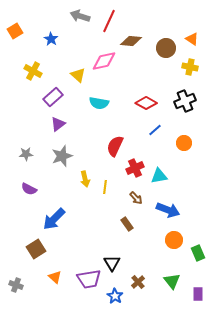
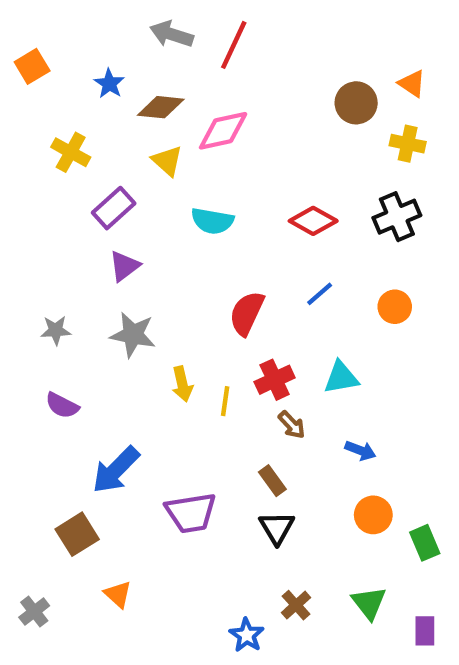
brown diamond: (131, 41) -> (161, 107), moved
blue line: (155, 130) -> (320, 294), moved
gray star: (62, 156) -> (133, 335), turned 30
red cross: (135, 168) -> (275, 380), moved
blue arrow: (168, 210) -> (360, 451), size x0.6
black triangle: (112, 263) -> (277, 528), moved
purple trapezoid: (89, 279) -> (191, 513), moved
gray cross: (16, 285) -> (34, 611), turned 32

